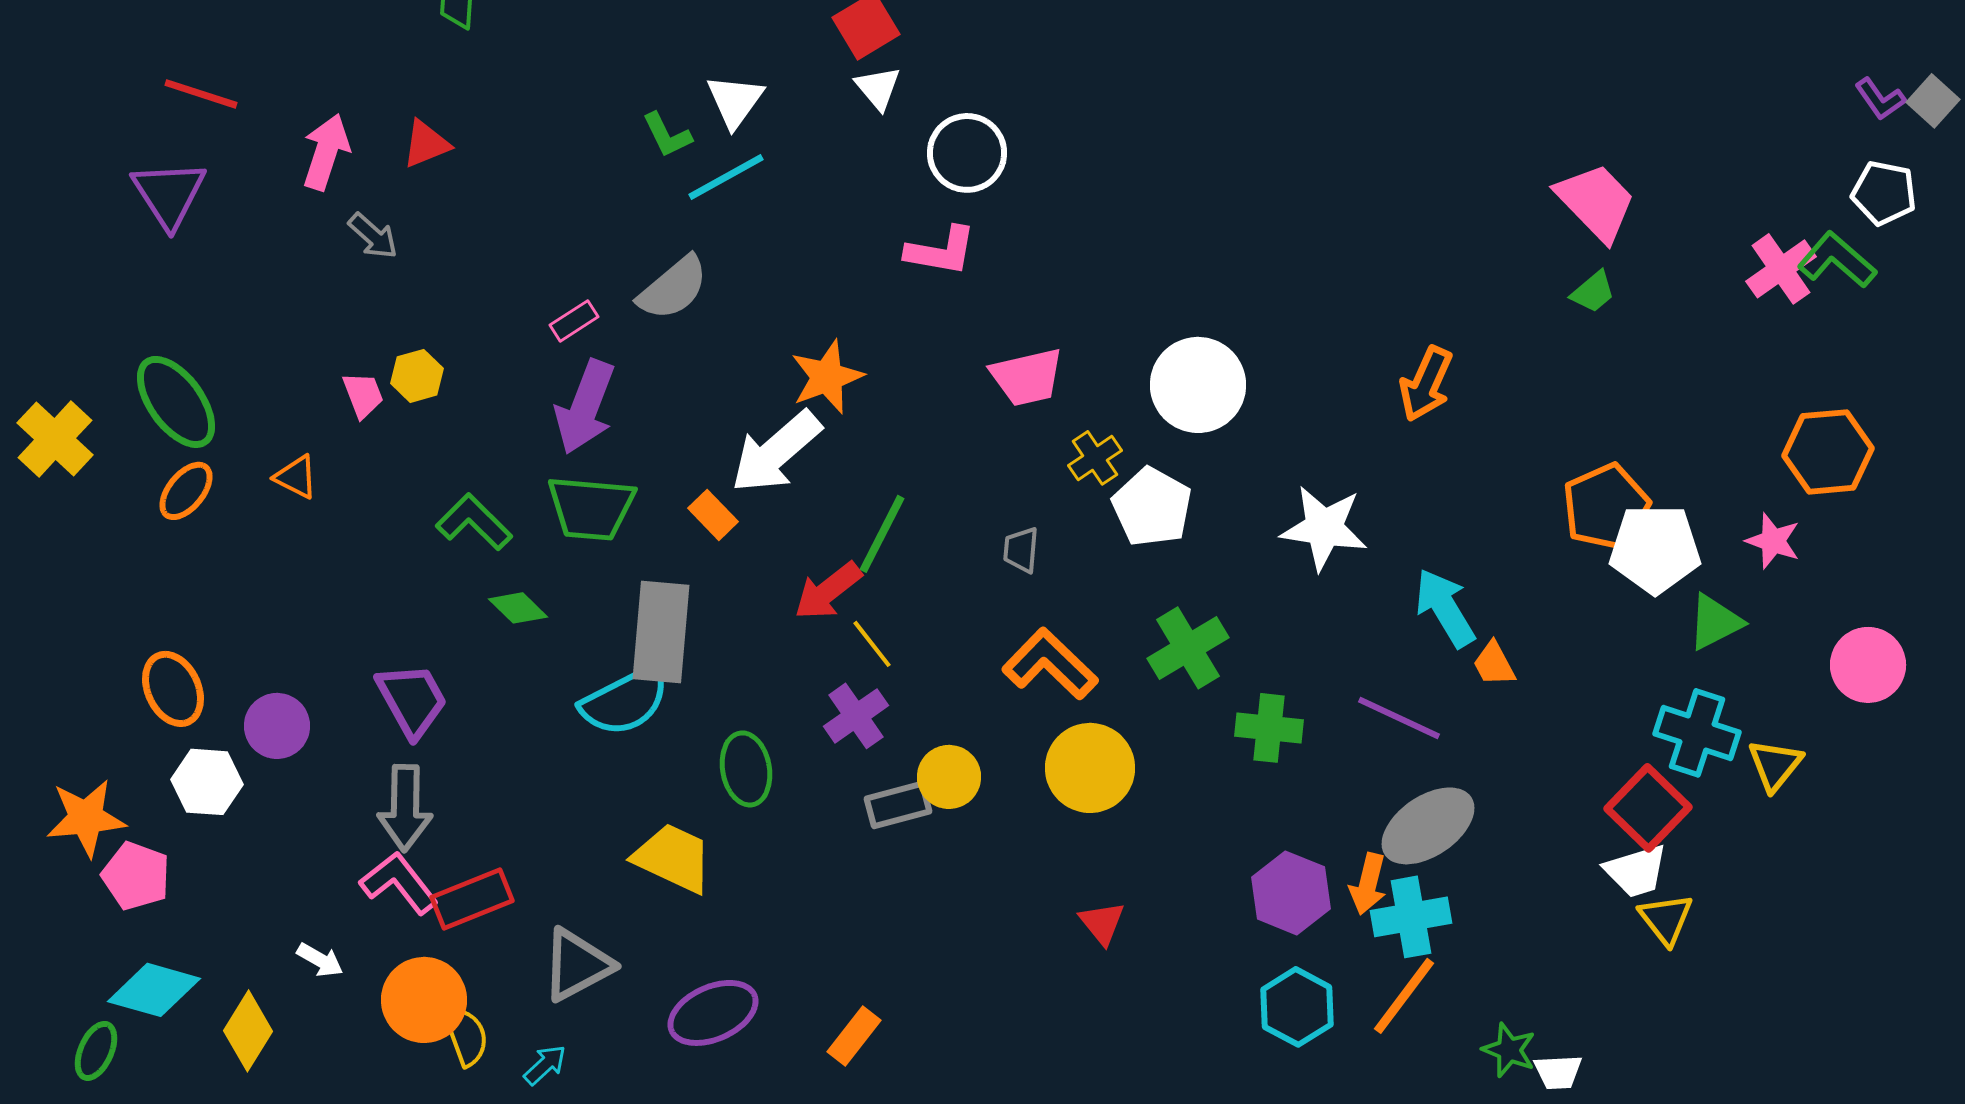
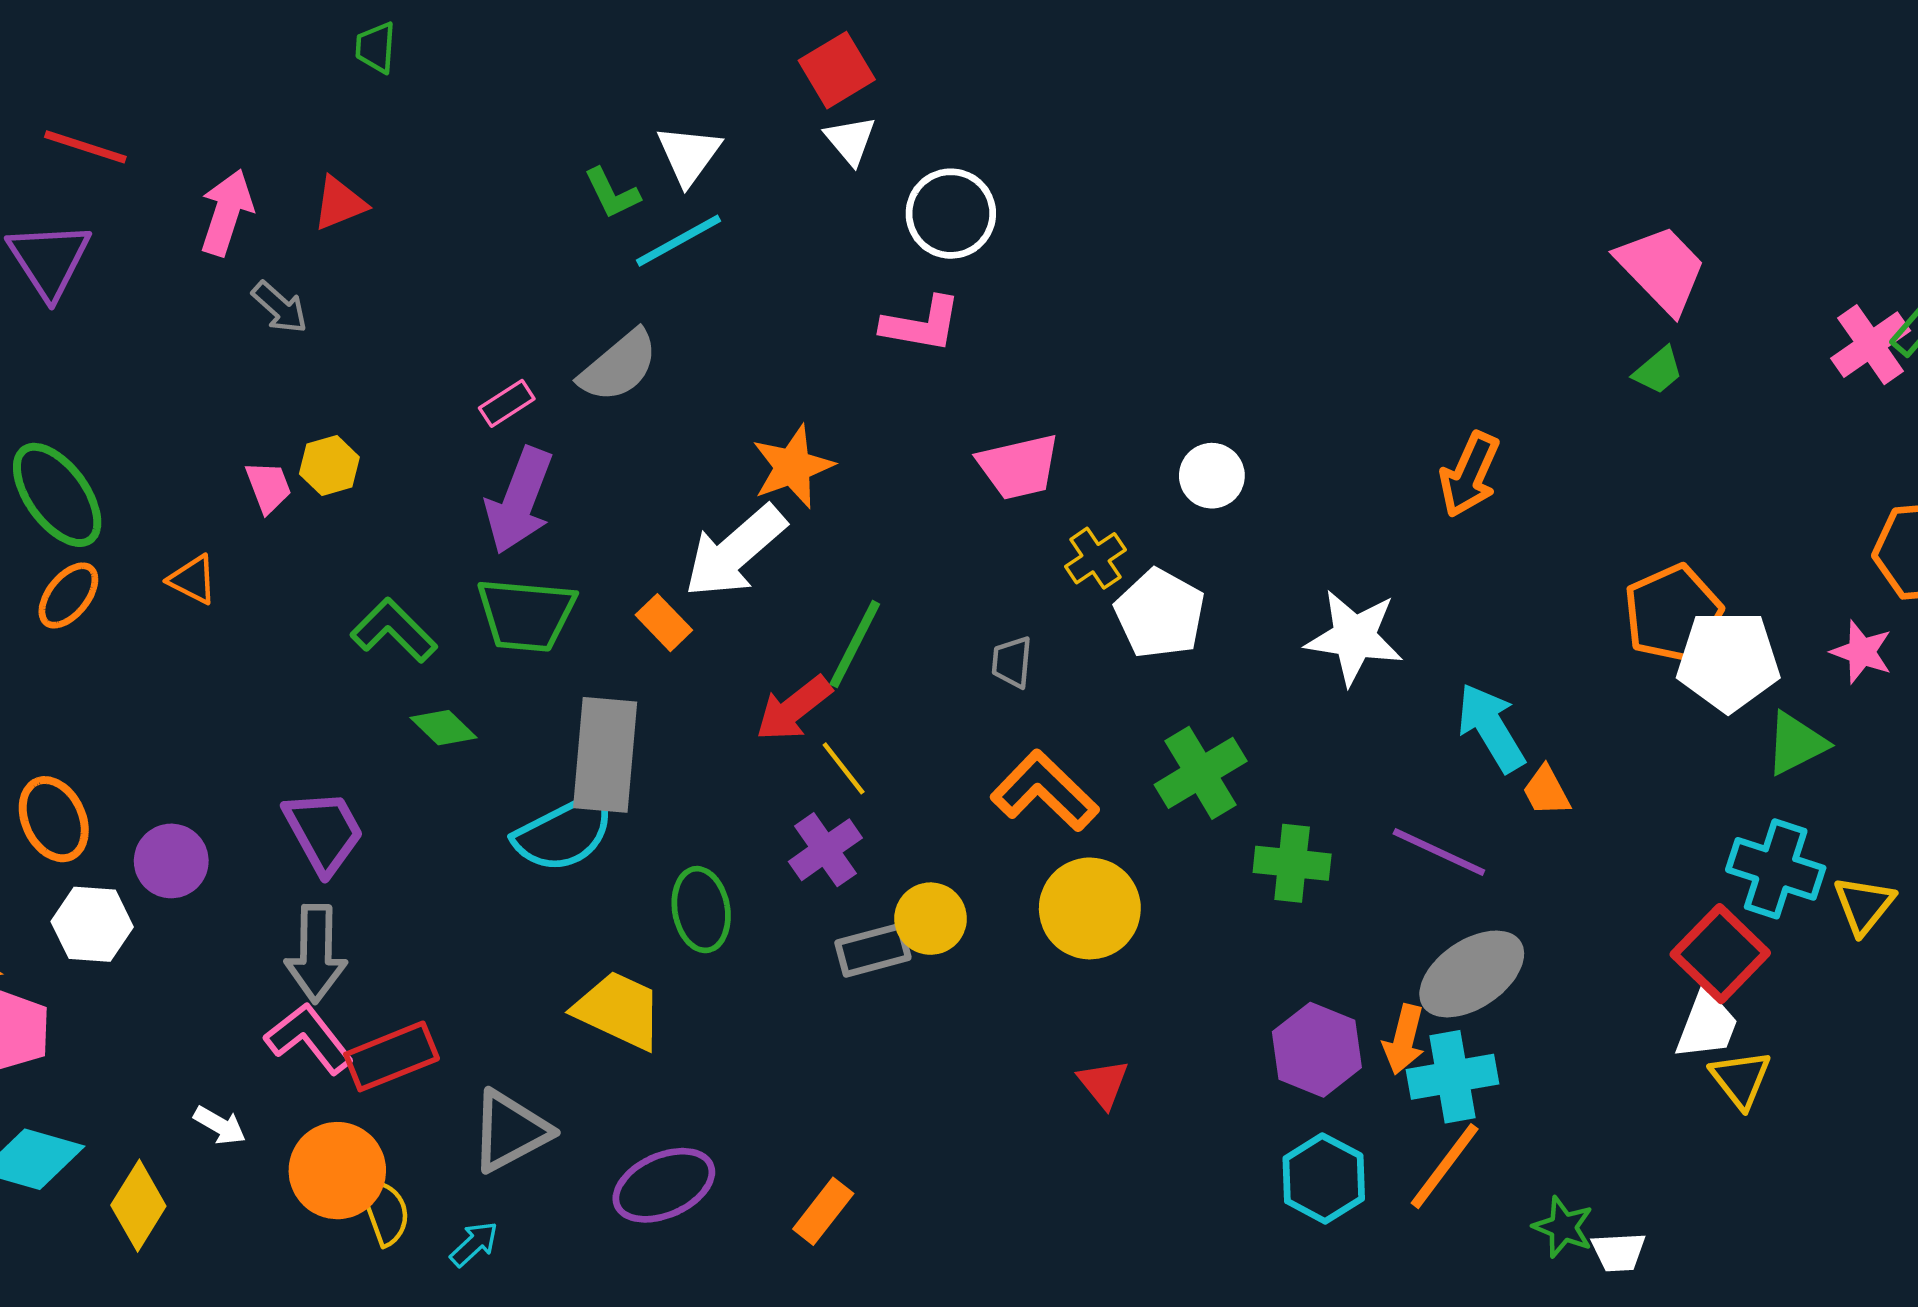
white circle: (1198, 385) -> (1212, 476), size x0.6
white trapezoid: (1636, 871) -> (1707, 1025), turned -52

